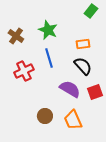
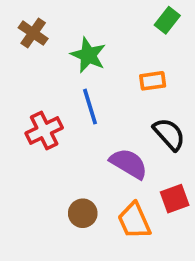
brown cross: (16, 36) -> (33, 33), moved
black semicircle: (83, 66) -> (169, 134), moved
red square: (95, 92) -> (175, 199), moved

